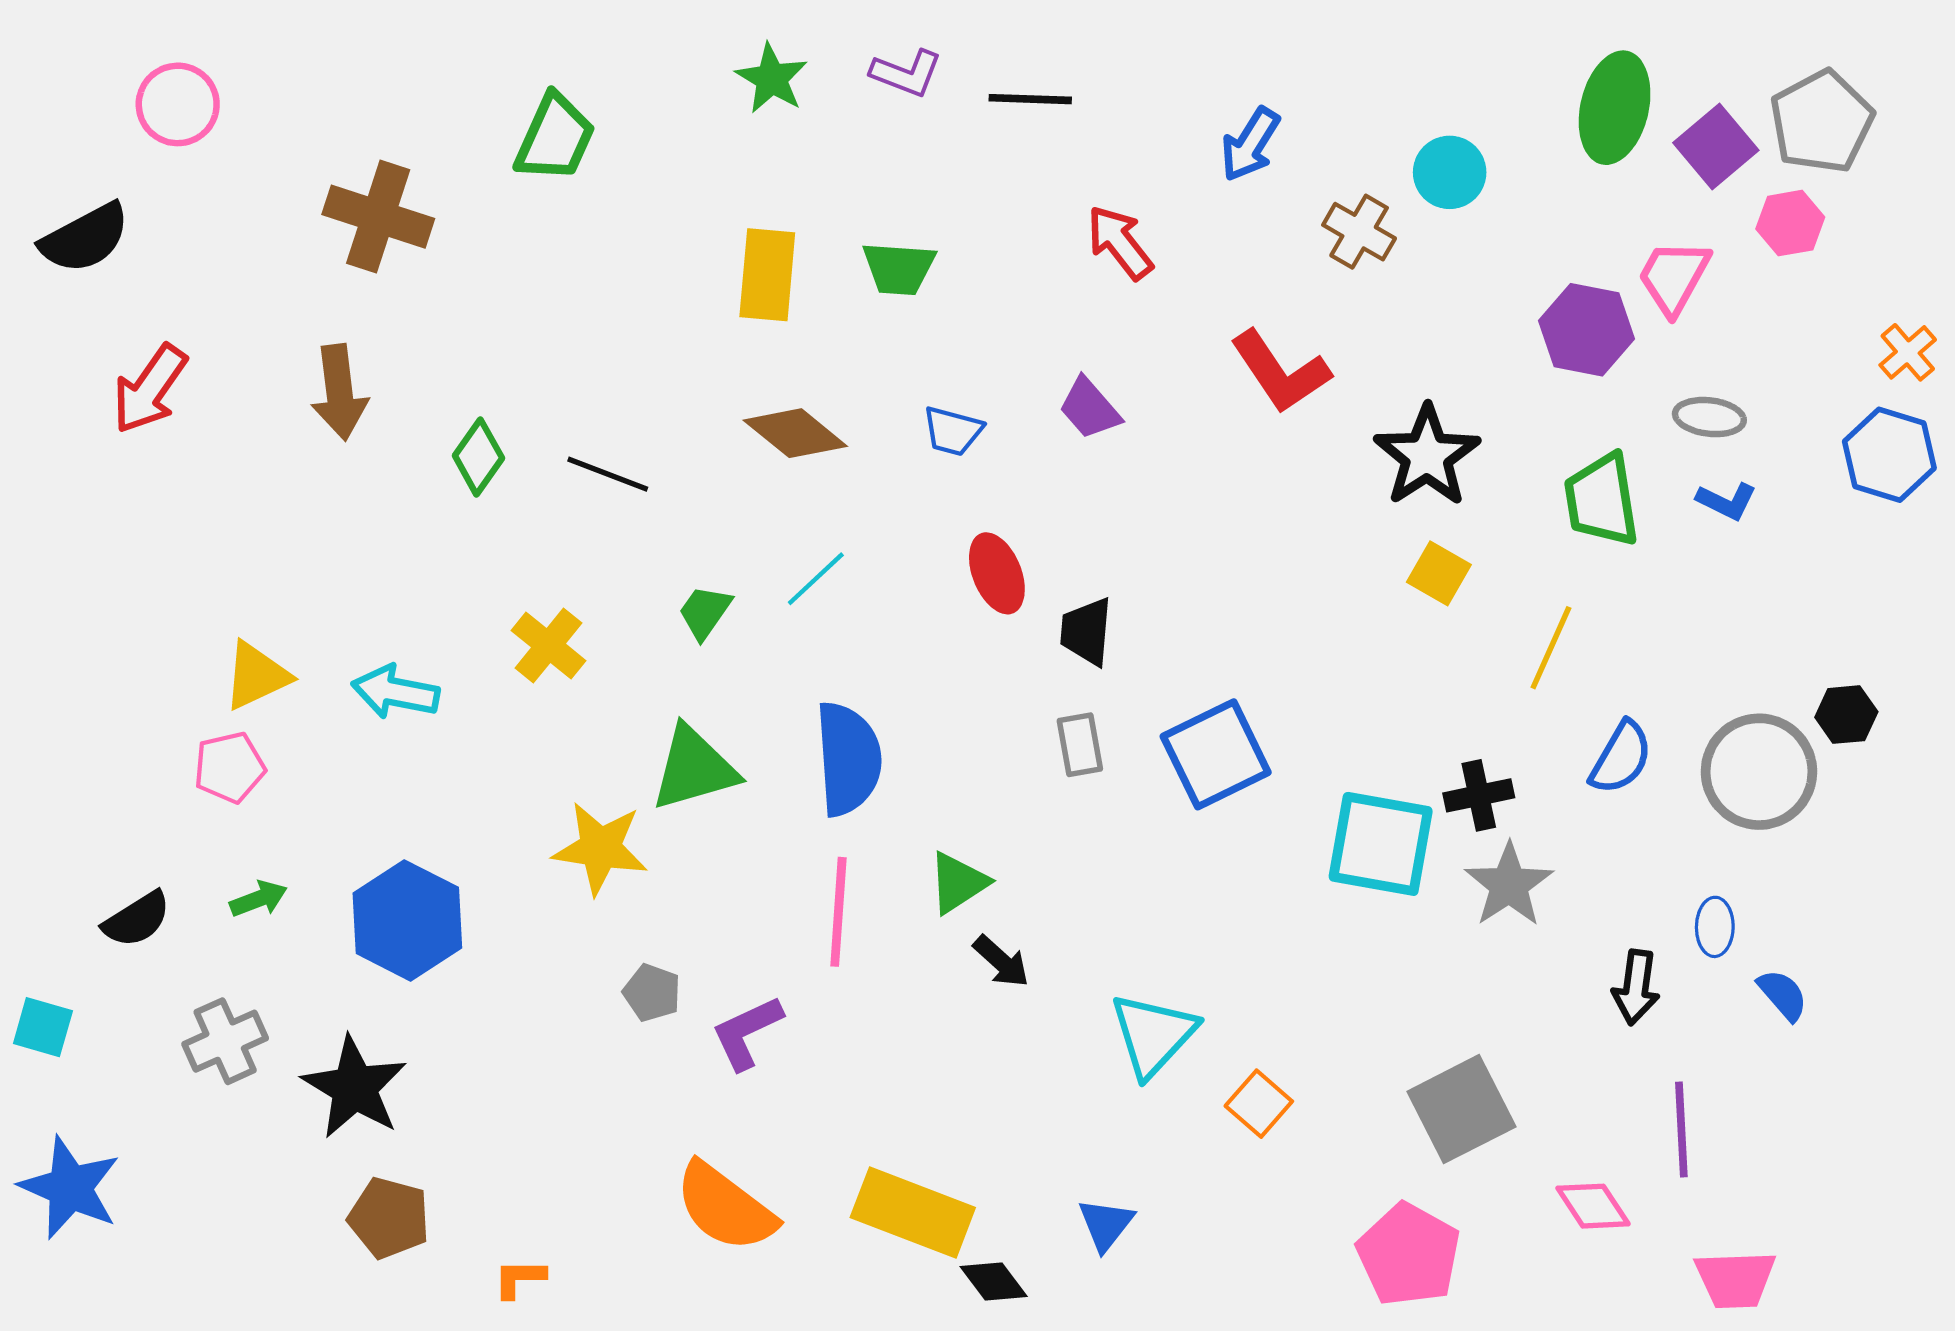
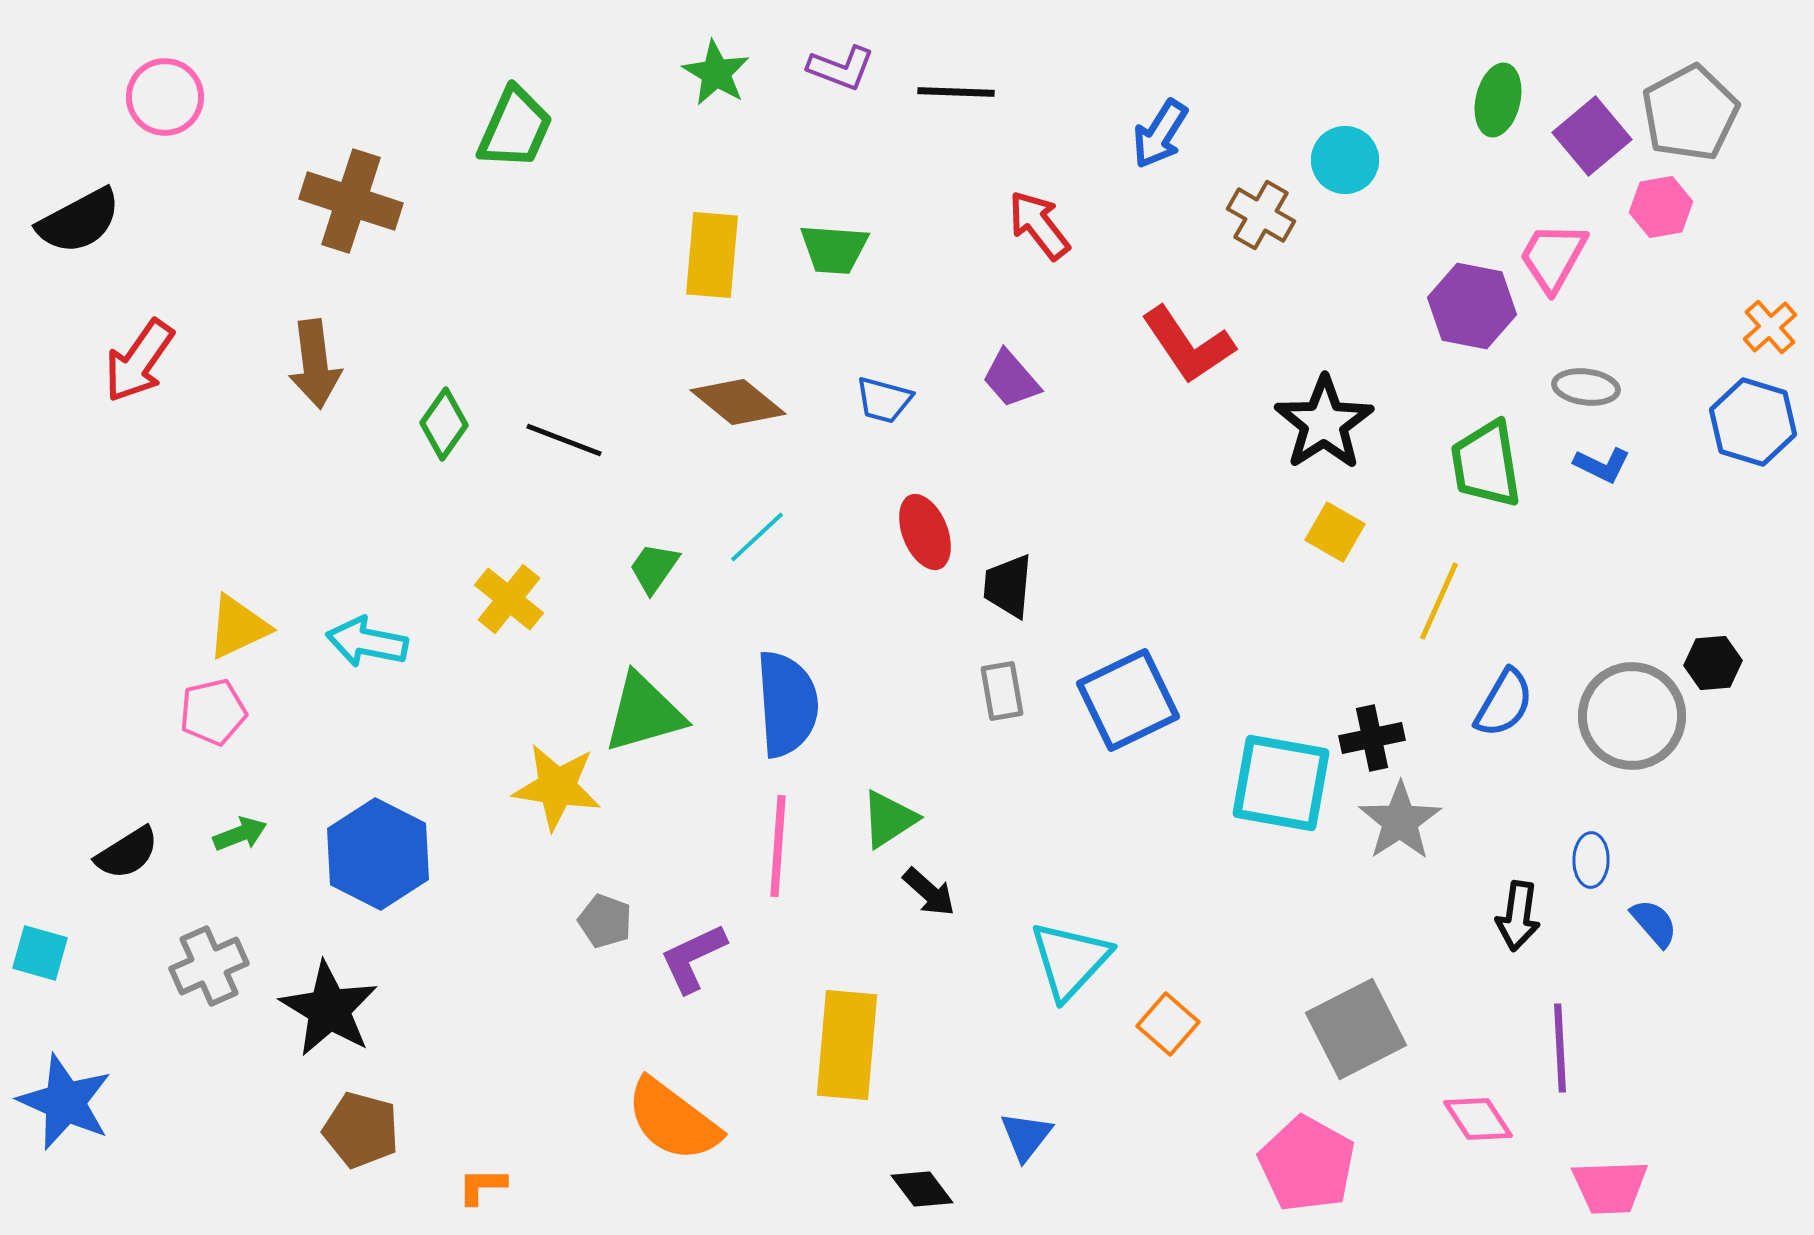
green ellipse: (1615, 108) -> (1498, 100), size x0.7
yellow rectangle: (913, 1213) -> (847, 1045), moved, turned 74

